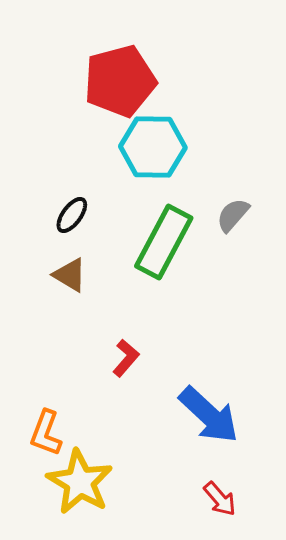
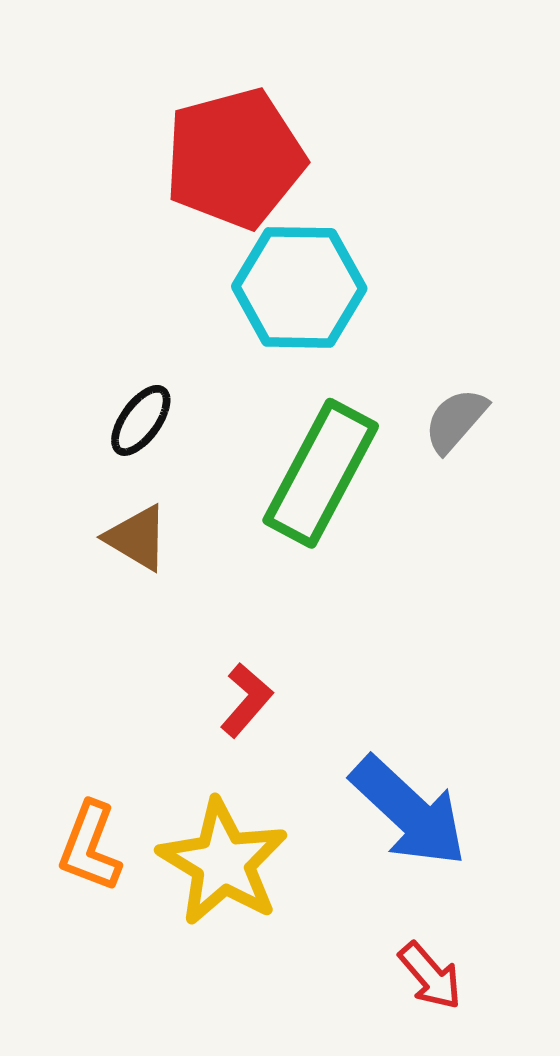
yellow star: (80, 482) -> (223, 862), moved

